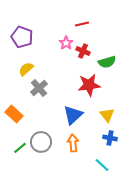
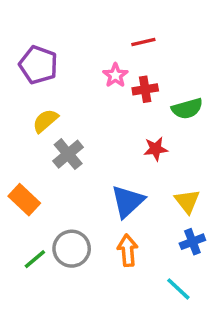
red cross: (83, 51) -> (145, 89), turned -32
red star: (89, 85) -> (156, 149), size x0.6
blue cross: (110, 138) -> (192, 242), turned -32

